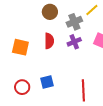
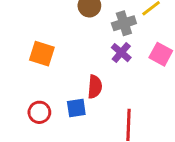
red semicircle: (49, 41) -> (95, 87), moved
purple cross: (74, 42) -> (121, 53), turned -32

